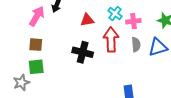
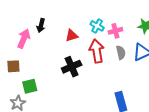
brown square: (36, 45) -> (13, 66), moved
black cross: (83, 52) -> (72, 67), turned -30

